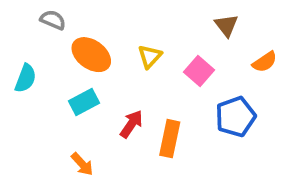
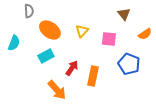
gray semicircle: (53, 20) -> (29, 11), turned 64
pink square: (199, 71) -> (109, 39), turned -35
blue pentagon: (235, 117) -> (129, 64), turned -30
orange arrow: (82, 164) -> (57, 90), moved, size x1.5

